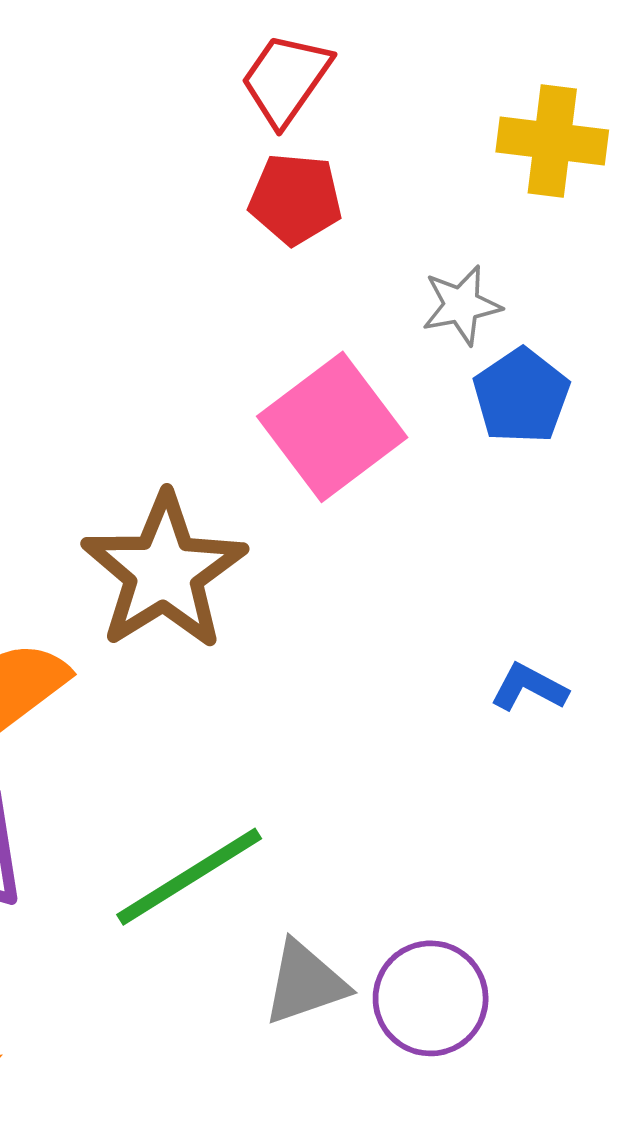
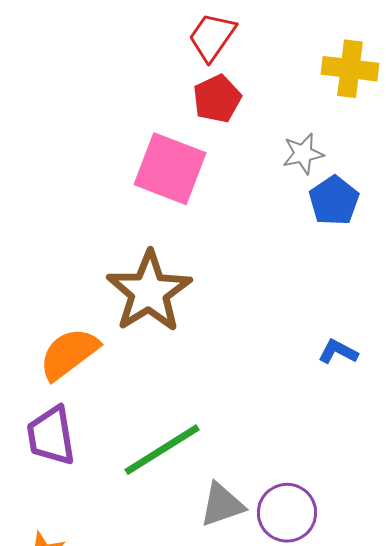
red pentagon: (295, 199) -> (217, 99), turned -30
pink square: (332, 427) -> (170, 169), moved, turned -32

